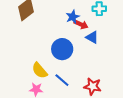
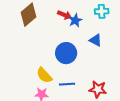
red arrow: (81, 24) -> (64, 15), moved
blue line: (62, 80) -> (67, 84), turned -42

